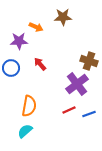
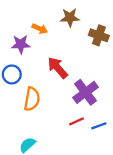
brown cross: (89, 61) -> (99, 35), moved
red arrow: (40, 64) -> (58, 68), moved, size x1.5
orange semicircle: (29, 106) -> (32, 99), moved

